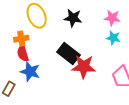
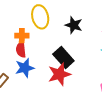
red star: (84, 67) -> (59, 74), moved, turned -30
blue star: (30, 72) -> (25, 68), turned 30

